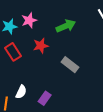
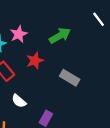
white semicircle: (21, 92) -> (19, 101), moved, turned 112

